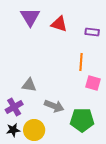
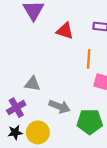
red triangle: (59, 24) -> (65, 31), moved

